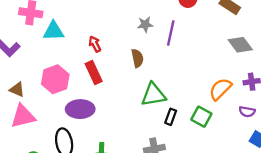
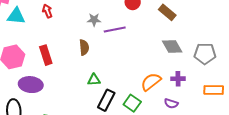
purple line: (171, 33) -> (115, 29), turned 60
red arrow: (95, 44) -> (47, 11), moved
green triangle: (153, 95) -> (94, 80), size x0.6
black rectangle: (171, 117) -> (106, 100), size x1.5

